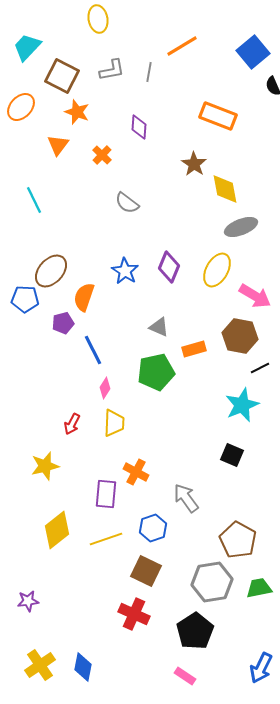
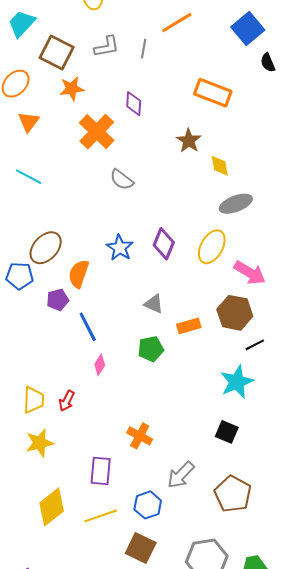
orange star: (77, 112) -> (72, 89), turned -30
orange triangle: (58, 145) -> (29, 122), moved
orange cross: (102, 155) -> (97, 132), size x1.8
yellow diamond: (225, 189) -> (220, 166), size x0.7
cyan line: (34, 200) -> (29, 177), turned -36
green pentagon: (156, 372) -> (151, 349), size x0.7
yellow trapezoid: (114, 423) -> (34, 400), moved
orange cross: (136, 472) -> (140, 436), moved
gray arrow: (186, 498) -> (181, 475), turned -100
brown pentagon: (238, 540) -> (233, 494), moved

